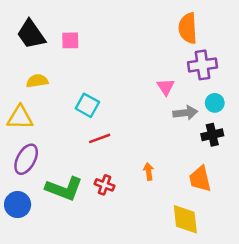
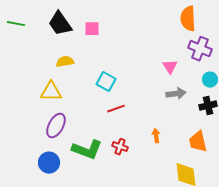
purple cross: (202, 65) -> (200, 49), turned 30
gray arrow: (185, 113) -> (176, 94), moved

